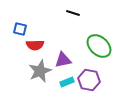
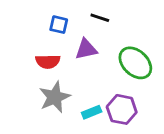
blue square: (20, 29) -> (59, 25), moved
purple triangle: (63, 60) -> (86, 49), moved

